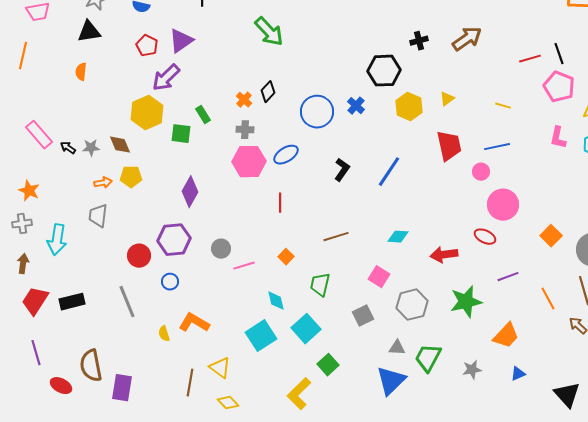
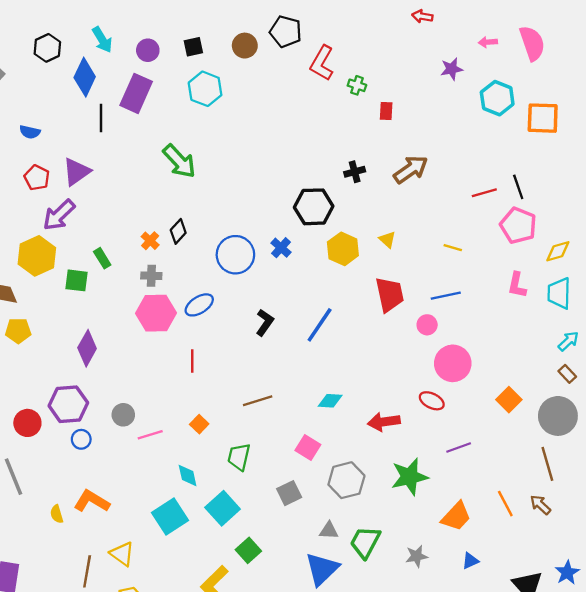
yellow triangle: (447, 99) -> (387, 240), turned -42
blue circle: (170, 282) -> (81, 439), moved
orange line: (548, 299) -> (505, 504), moved

